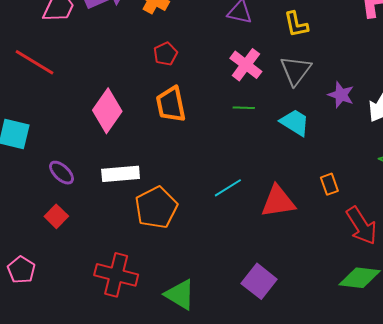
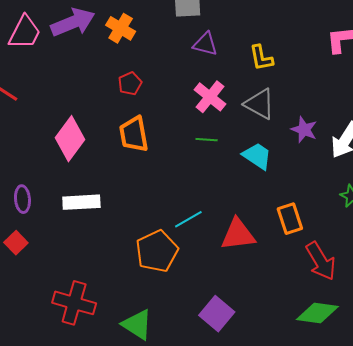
gray triangle: (296, 70) -> (260, 104), turned -40
purple ellipse: (62, 173) -> (22, 199), turned 40
orange rectangle: (329, 184) -> (290, 219), size x1.4
orange pentagon: (156, 208) -> (157, 251), moved

